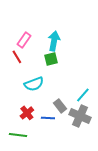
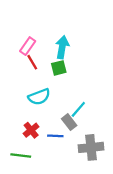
red line: (17, 57) -> (32, 62), moved
cyan line: (83, 95) -> (78, 109), moved
gray cross: (80, 116) -> (91, 147), moved, turned -30

